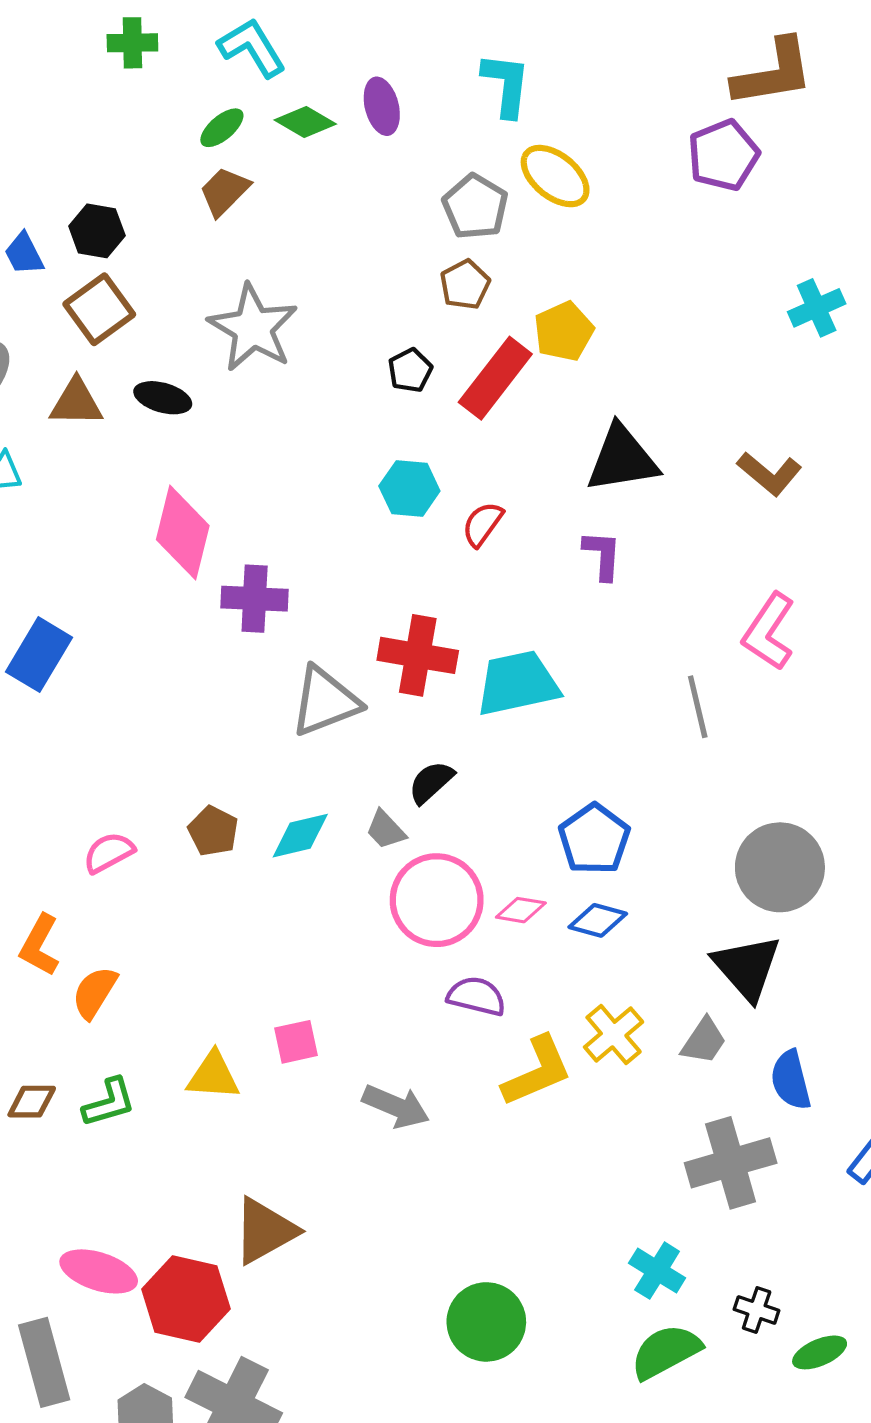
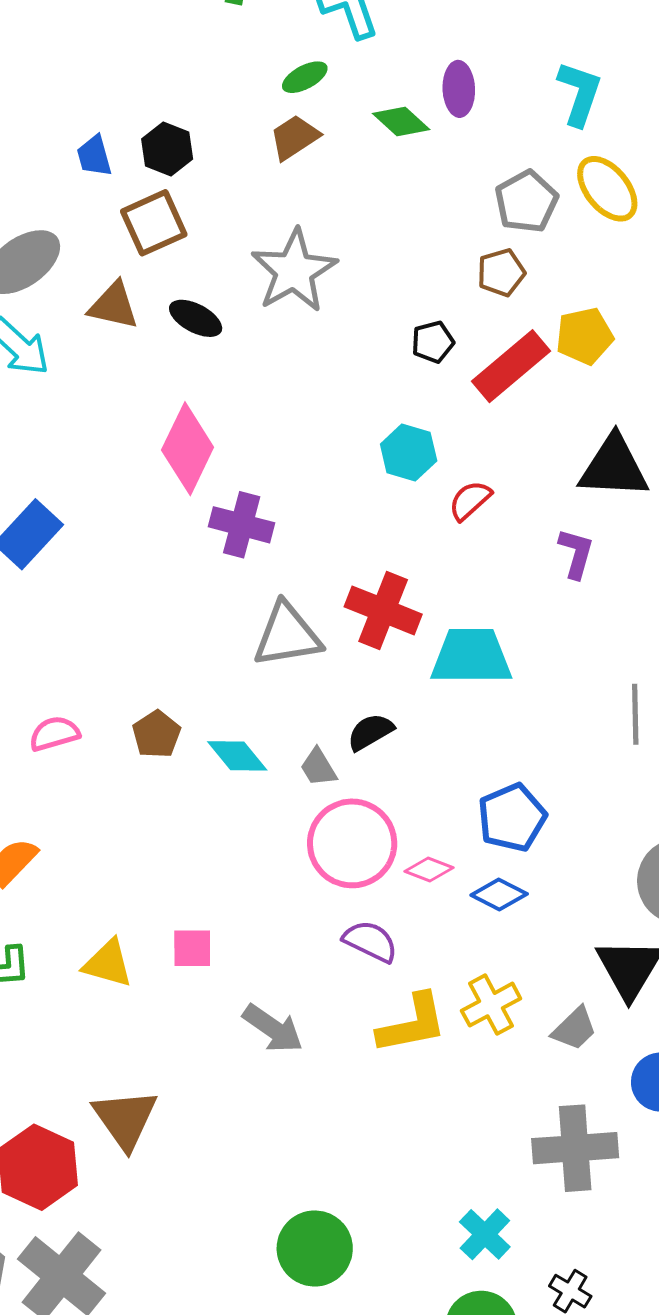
green diamond: (305, 122) -> (401, 121), moved
cyan diamond: (300, 836) -> (237, 756), turned 52
brown triangle: (265, 1231) -> (125, 1119), turned -48

